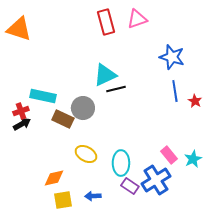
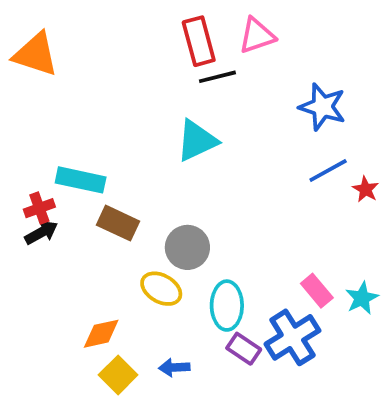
black line: (116, 89) -> (217, 77), moved
blue line: (175, 91) -> (328, 171), turned 70
gray circle: (83, 108) -> (187, 247), moved
yellow square: (63, 200) -> (118, 375), turned -36

